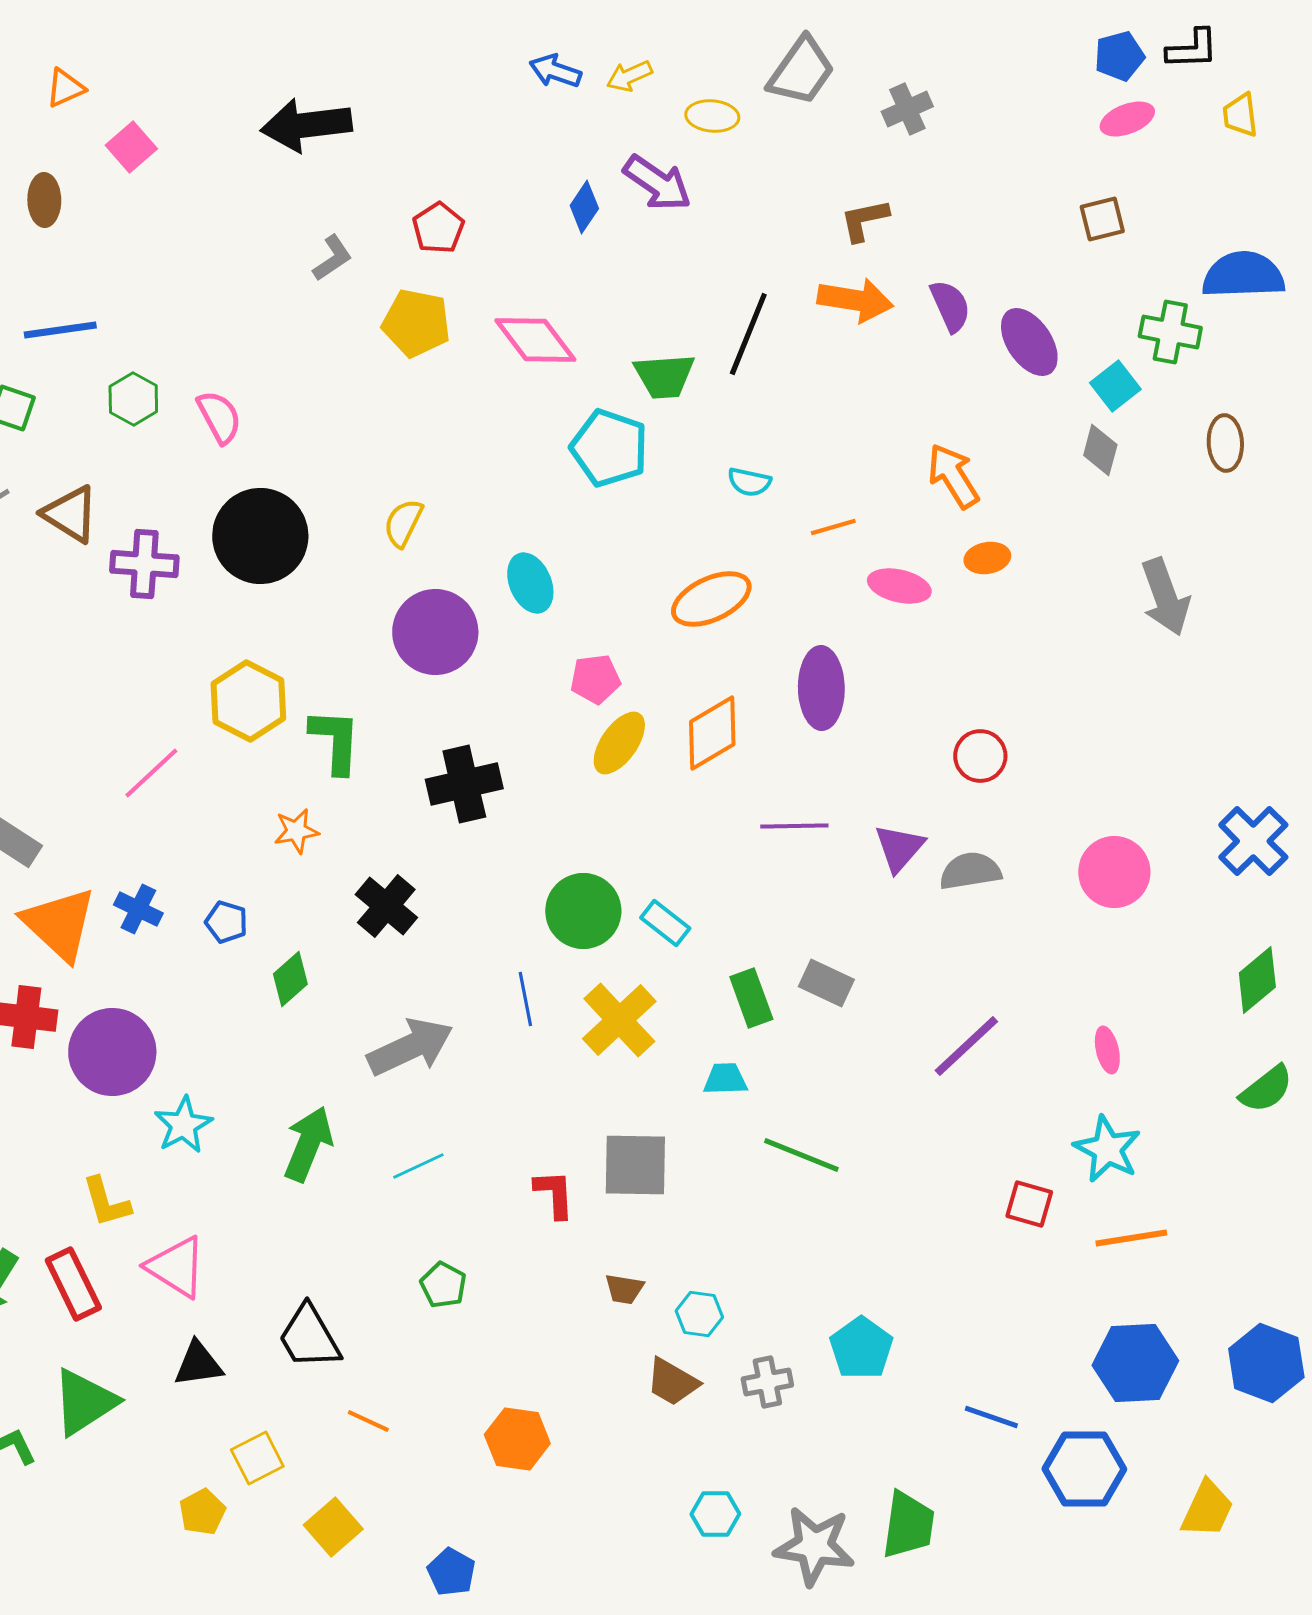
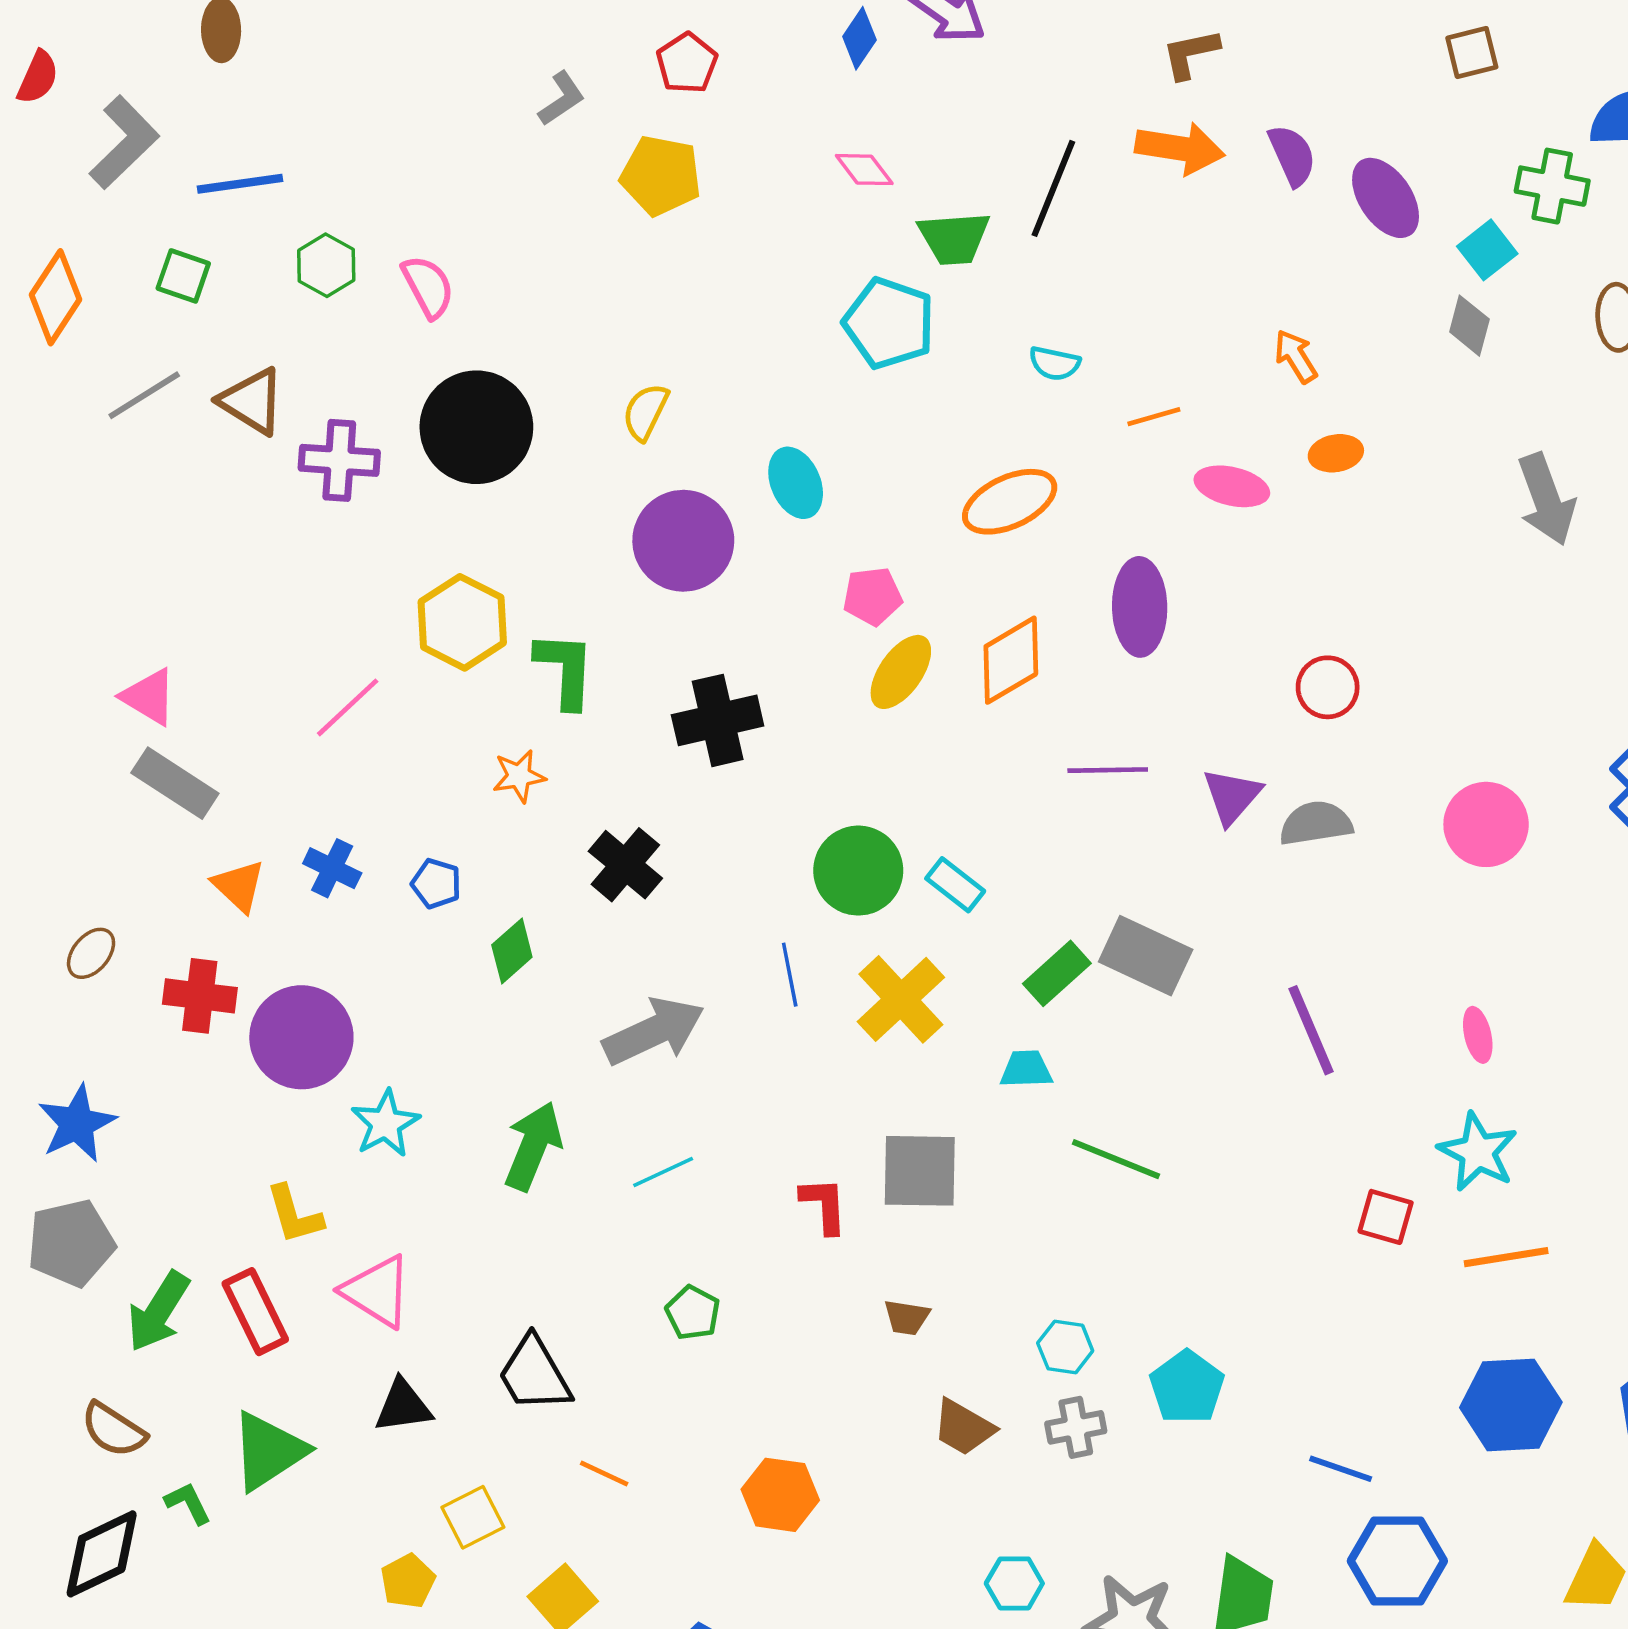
pink diamond: (535, 340) -> (864, 170), moved, size x0.6
orange arrow: (953, 476) -> (1296, 356), size x0.7
orange triangle: (59, 924) -> (239, 886), size x0.6
gray rectangle: (826, 983) -> (1146, 956), size x1.4
green rectangle: (751, 998) -> (1057, 973), turned 68
purple line: (966, 1046) -> (1311, 1030), turned -70
cyan hexagon: (699, 1314) -> (1065, 1347), moved
blue hexagon: (1084, 1469) -> (1397, 1561), moved

